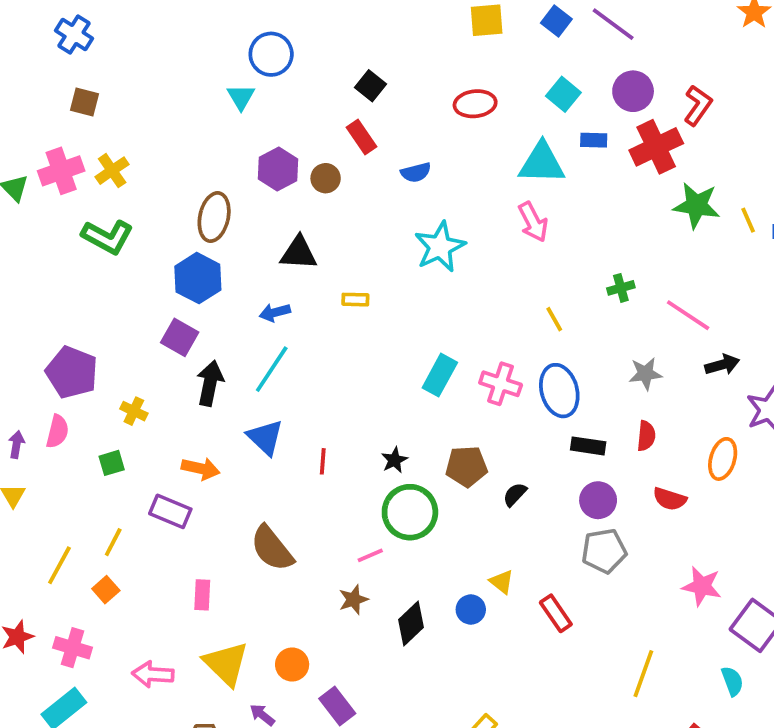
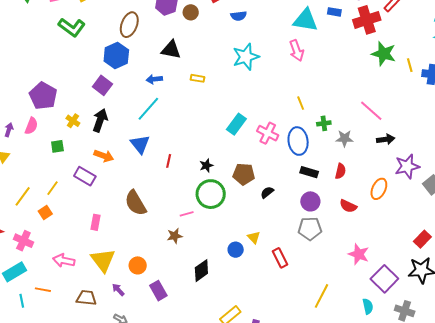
green cross: (621, 288) -> (324, 123), moved
black arrow: (210, 383) -> (100, 120), moved
black diamond: (411, 623) -> (201, 271), moved

